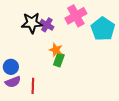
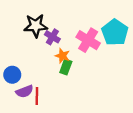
pink cross: (76, 16) -> (88, 40), moved, turned -30
purple cross: (47, 25) -> (52, 37), moved
purple semicircle: (13, 82) -> (25, 91), moved

